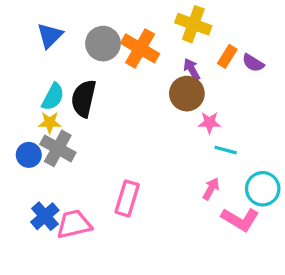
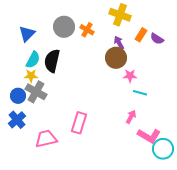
blue triangle: (50, 35) -> (27, 34), moved
orange cross: (140, 48) -> (87, 30), size x0.6
cyan circle: (263, 189) -> (163, 149), moved
blue cross: (45, 216) -> (17, 120), moved

